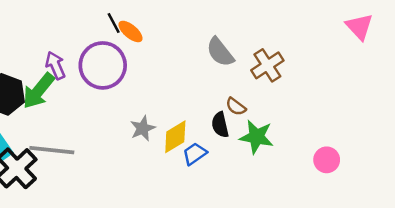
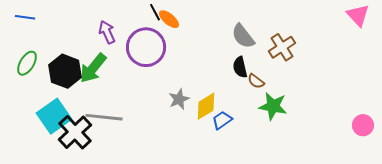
purple arrow: (55, 65) -> (107, 32), moved
black semicircle: (220, 125) -> (240, 67), moved
pink circle: (327, 160) -> (363, 125), moved

